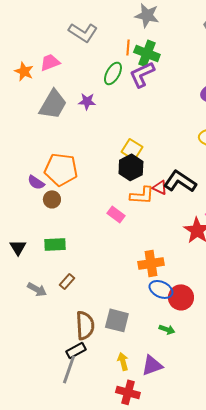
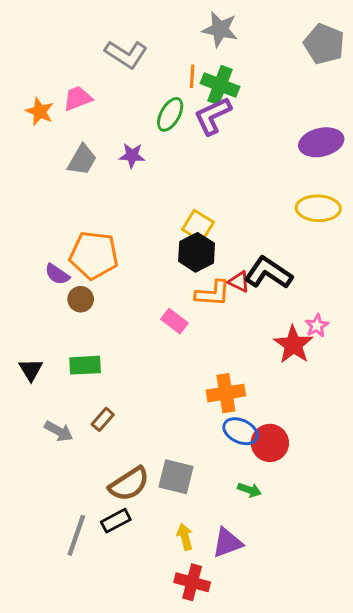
gray trapezoid: (53, 104) -> (82, 160), size x0.7
brown semicircle: (85, 325) -> (129, 484), turned 60
gray line: (69, 369) -> (76, 535), moved

